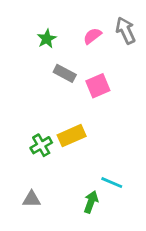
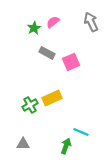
pink semicircle: (92, 36) -> (53, 22), moved

